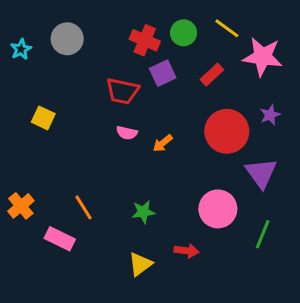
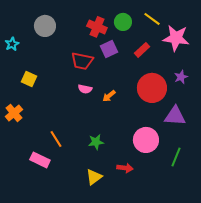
cyan star: (21, 49) -> (12, 44), moved
purple triangle: (261, 173) -> (175, 116), turned -50
orange cross: (21, 206) -> (14, 113), moved

